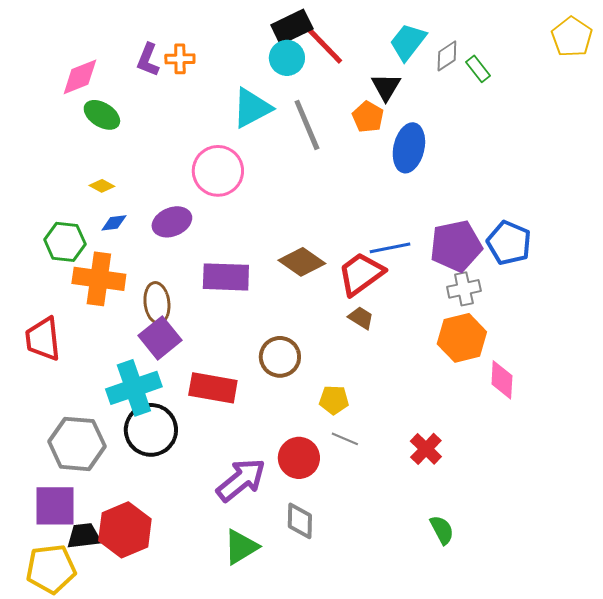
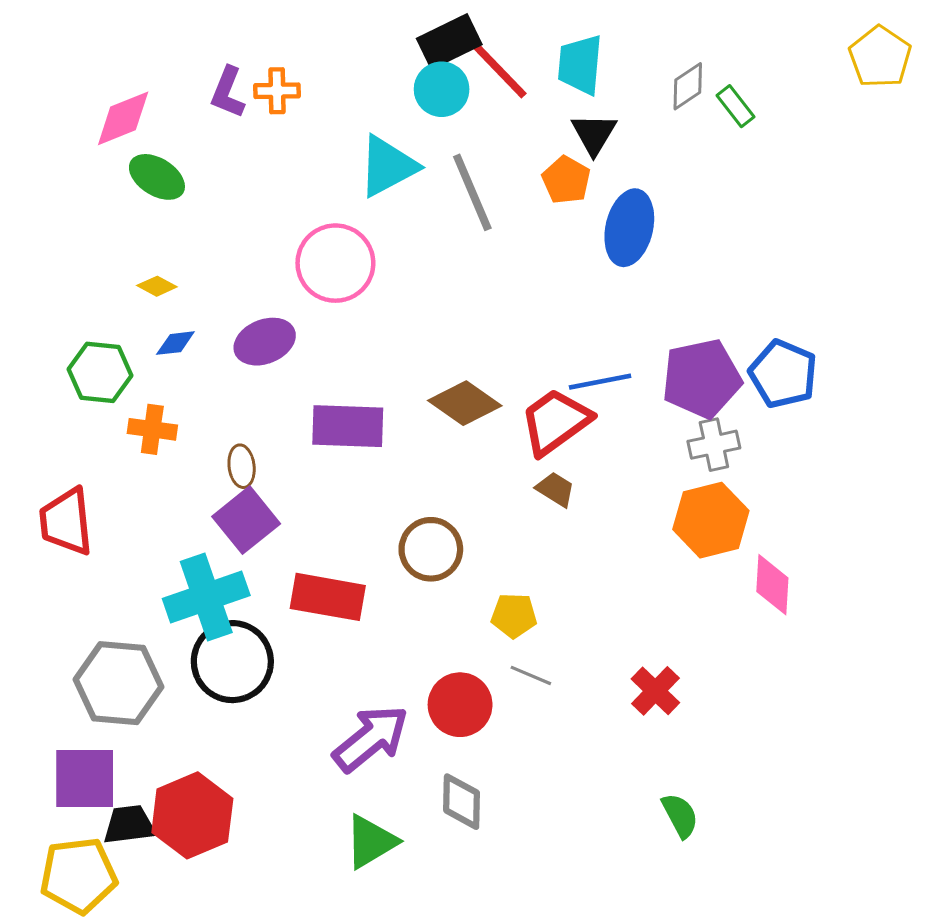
cyan trapezoid: (408, 42) -> (580, 65), moved, turned -33
orange cross: (99, 279) -> (152, 429), size x0.6
brown ellipse: (157, 303) -> (242, 466), size x0.7

